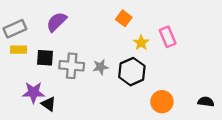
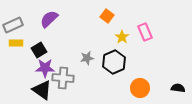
black square: (45, 58) -> (39, 50), turned -35
gray cross: (72, 66) -> (63, 78), moved
purple star: (33, 92) -> (45, 68), moved
black triangle: (48, 104) -> (42, 90), size x1.5

